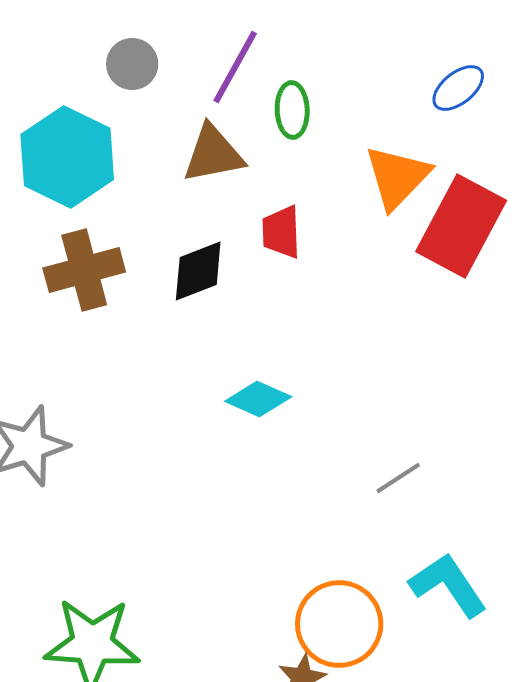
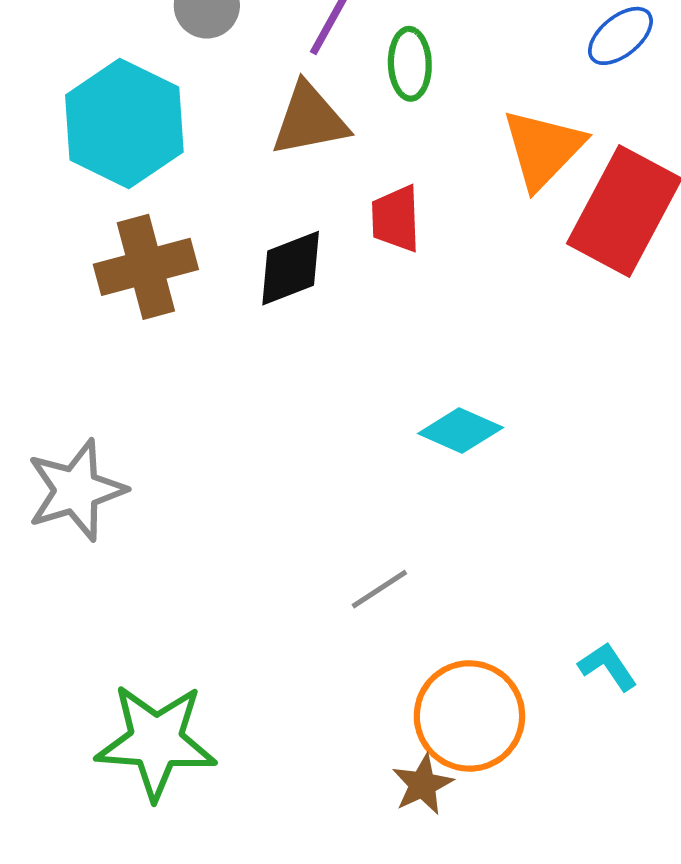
cyan diamond: (258, 399) -> (461, 431), moved
gray line: (398, 478) -> (379, 589), moved
cyan L-shape: (448, 585) -> (608, 666), size x0.6

